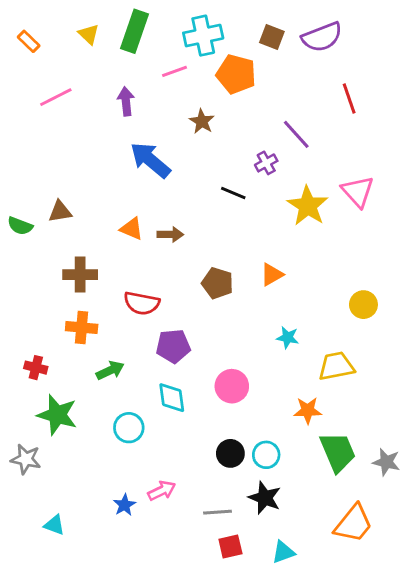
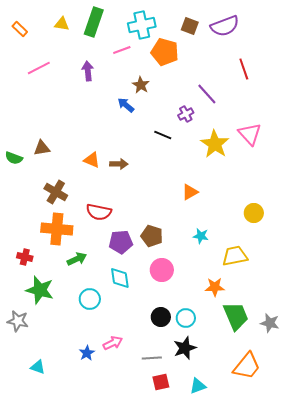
yellow triangle: (89, 34) -> (62, 24), turned -35
blue arrow: (150, 160) -> (126, 105), moved, size x0.6
brown cross: (80, 275) -> (56, 192), turned 30
brown pentagon: (218, 283) -> (152, 236), moved
orange cross: (82, 327) -> (57, 229), size x1.4
black star: (265, 498) -> (185, 348), turned 30

